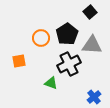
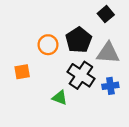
black cross: (69, 64) -> (81, 75), turned -30
blue cross: (94, 97) -> (110, 86), moved, turned 32

